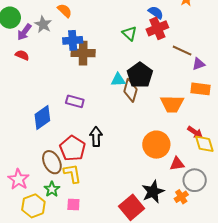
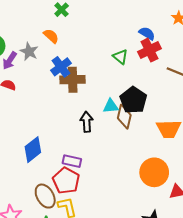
blue cross: (73, 40) -> (61, 67), turned -30
purple rectangle: (75, 101) -> (72, 161), moved
black arrow: (96, 137) -> (87, 122), moved

